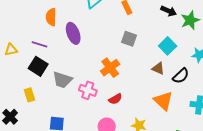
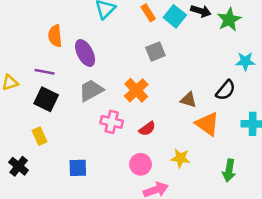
gray square: (129, 39) -> (155, 51), turned -35
cyan square: (168, 46) -> (175, 16), moved
brown triangle: (158, 68) -> (188, 100), moved
gray trapezoid: (62, 80) -> (91, 90), moved, turned 140

